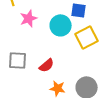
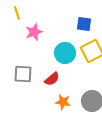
cyan circle: (61, 25) -> (65, 53), moved

